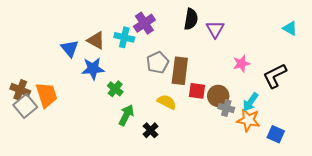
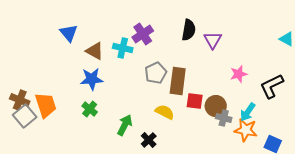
blue triangle: (70, 48) -> (69, 33), moved
green cross: (115, 89) -> (90, 109), moved

